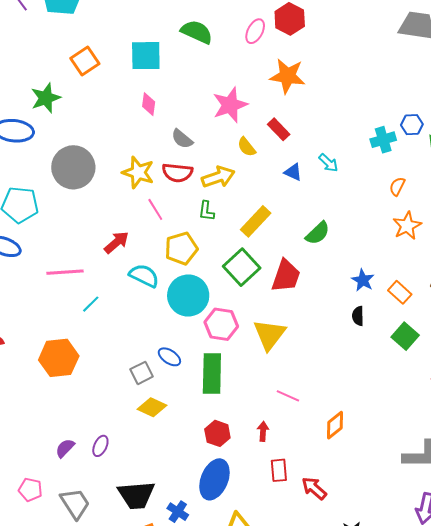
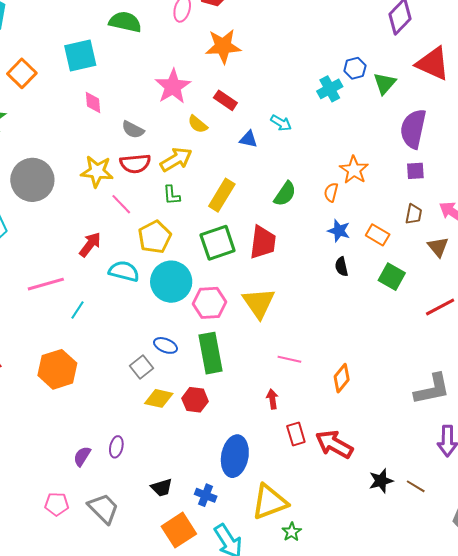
orange semicircle: (397, 186) -> (331, 192), moved
orange star: (407, 226) -> (354, 170), moved
green square: (242, 267) -> (218, 243), turned 36
red hexagon: (217, 433) -> (195, 400), moved
red arrow: (314, 488) -> (334, 444), size x1.4
black trapezoid: (136, 495) -> (162, 488), size x0.6

